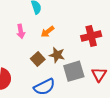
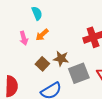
orange arrow: (48, 32) -> (42, 35), moved

